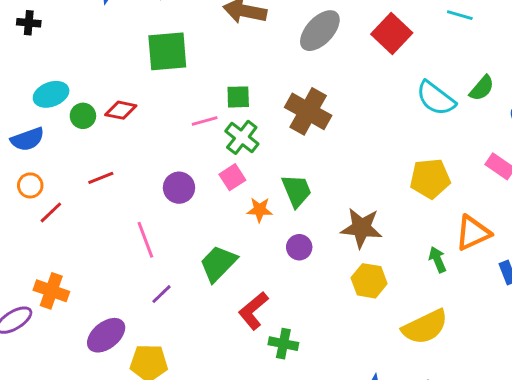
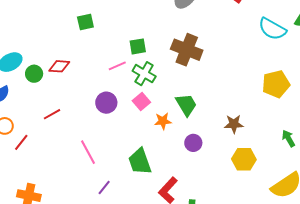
green square: (167, 51) -> (85, 22), size x0.6
purple circle: (179, 188) -> (106, 103), moved
brown star: (361, 228) -> (234, 124), size x0.7
green trapezoid: (218, 264) -> (140, 162), turned -56

